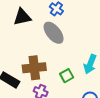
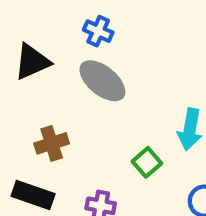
brown cross: (34, 68) -> (52, 143), moved, size x0.7

